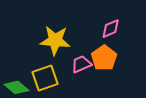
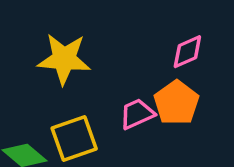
yellow star: (55, 40) -> (64, 59), moved

